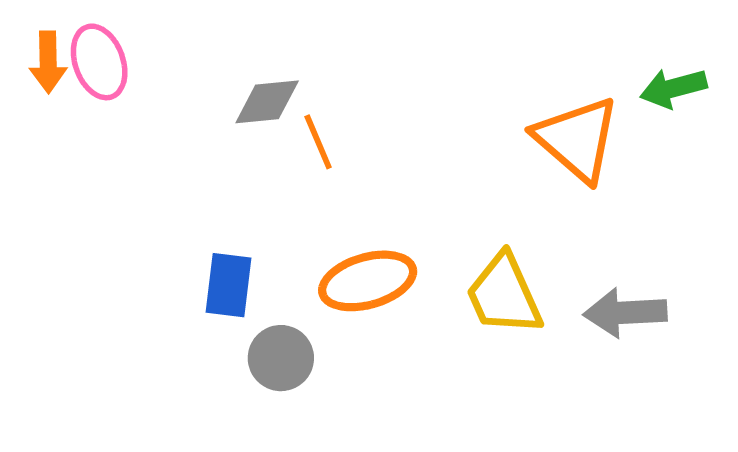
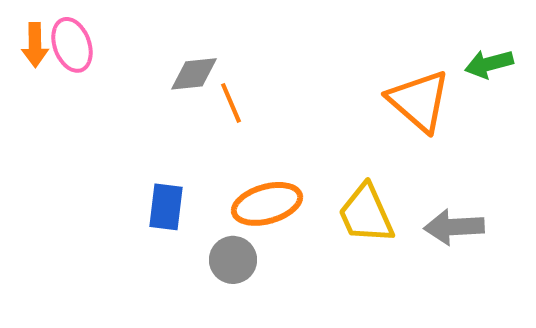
gray circle: (281, 358) -> (233, 260), moved

